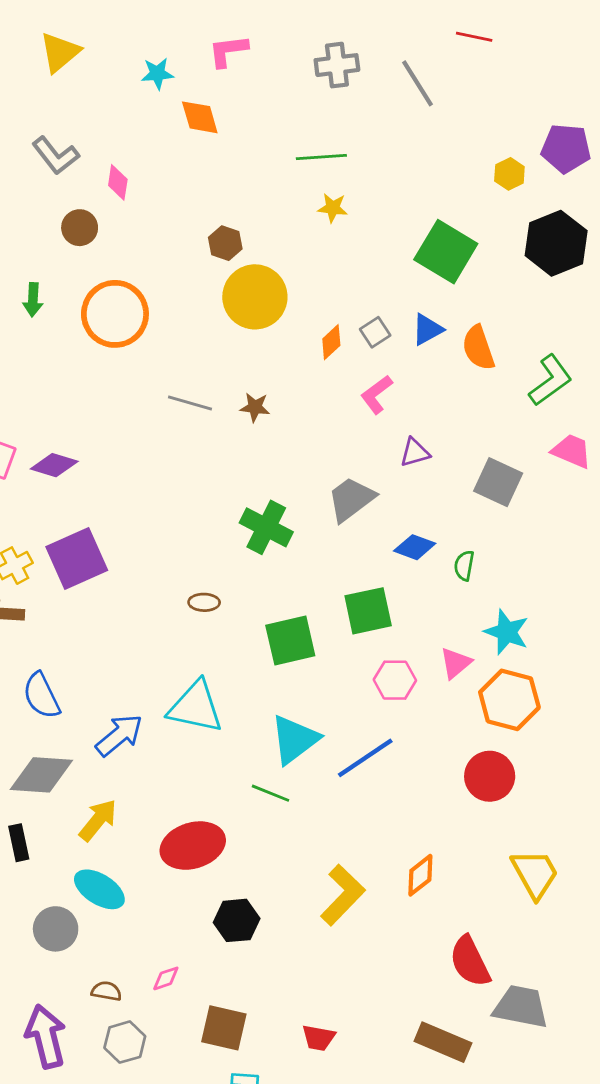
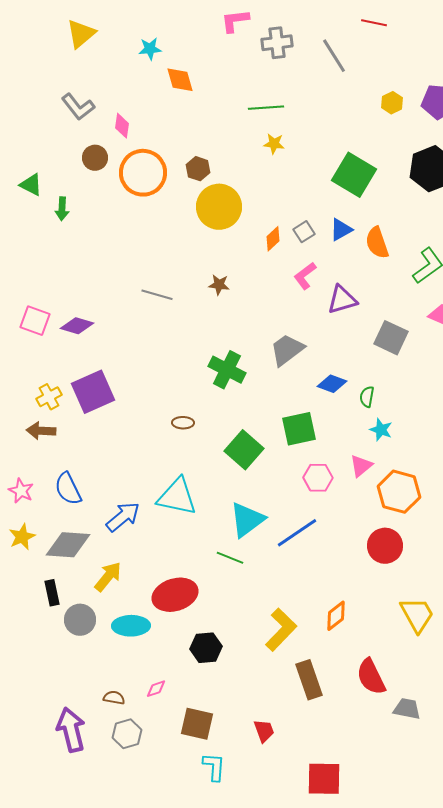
pink L-shape: (228, 51) -> (235, 21), moved
yellow hexagon: (509, 174) -> (392, 103), moved
orange circle: (115, 314) -> (143, 173), moved
gray line: (190, 403) -> (157, 295), moved
purple triangle: (415, 452) -> (342, 300), moved, size x1.4
cyan star: (507, 632) -> (381, 430), moved, size x0.7
green square: (290, 640) -> (244, 450), turned -36
cyan ellipse: (99, 889) -> (131, 626), moved, turned -33
gray circle: (56, 929) -> (80, 620), moved
gray trapezoid: (521, 1007) -> (407, 709), size x0.7
red trapezoid: (319, 1038) -> (264, 731), turned -120
brown rectangle: (443, 1042) -> (309, 680), moved, turned 48

